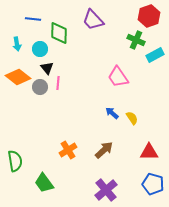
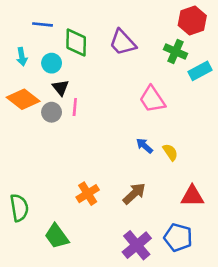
purple trapezoid: (93, 20) -> (123, 42), moved
blue pentagon: (153, 184) -> (178, 237), moved

